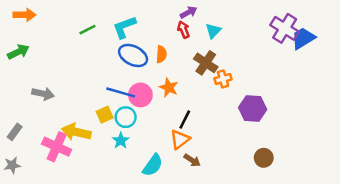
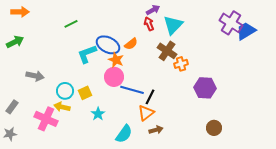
cyan L-shape: (124, 27) -> (87, 54), moved
cyan triangle: (213, 31) -> (173, 25), size x1.5
orange semicircle: (161, 54) -> (131, 44), turned 48
orange star: (169, 88) -> (116, 60), moved
blue line: (121, 92) -> (132, 90), moved
cyan circle: (126, 117) -> (65, 91), moved
yellow arrow: (76, 132) -> (62, 107), size x0.7
brown arrow: (192, 160) -> (156, 130), turned -48

